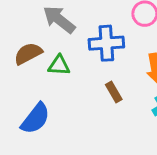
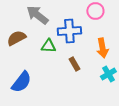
green triangle: (59, 65) -> (48, 46), moved

